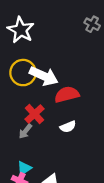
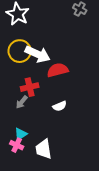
red cross: (35, 114) -> (30, 87), turned 30
white semicircle: (68, 127) -> (60, 106), moved

